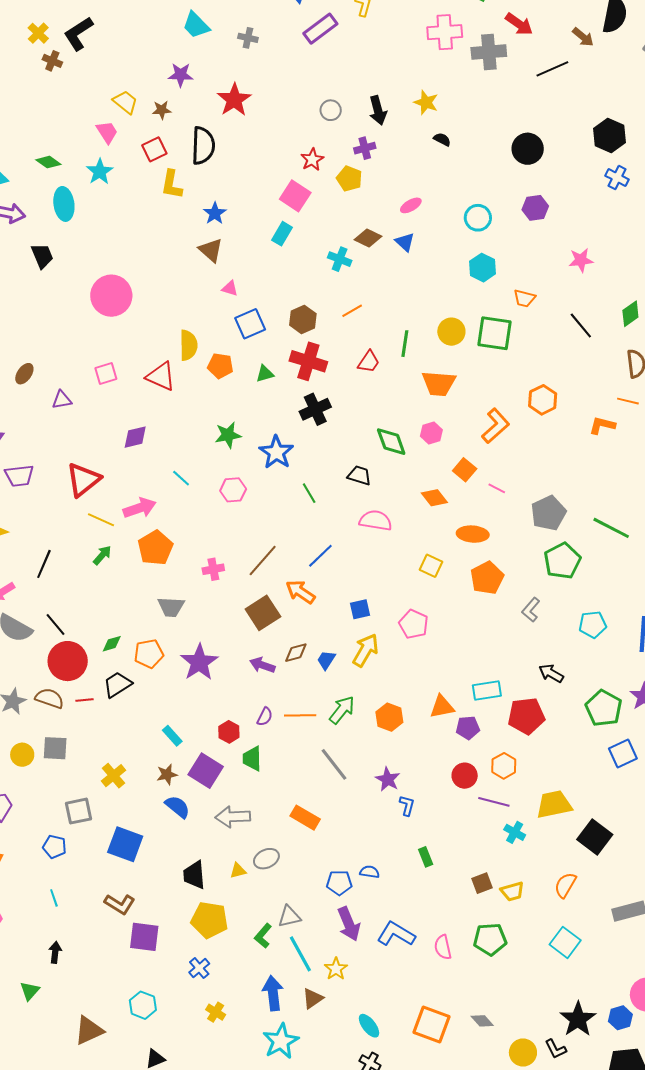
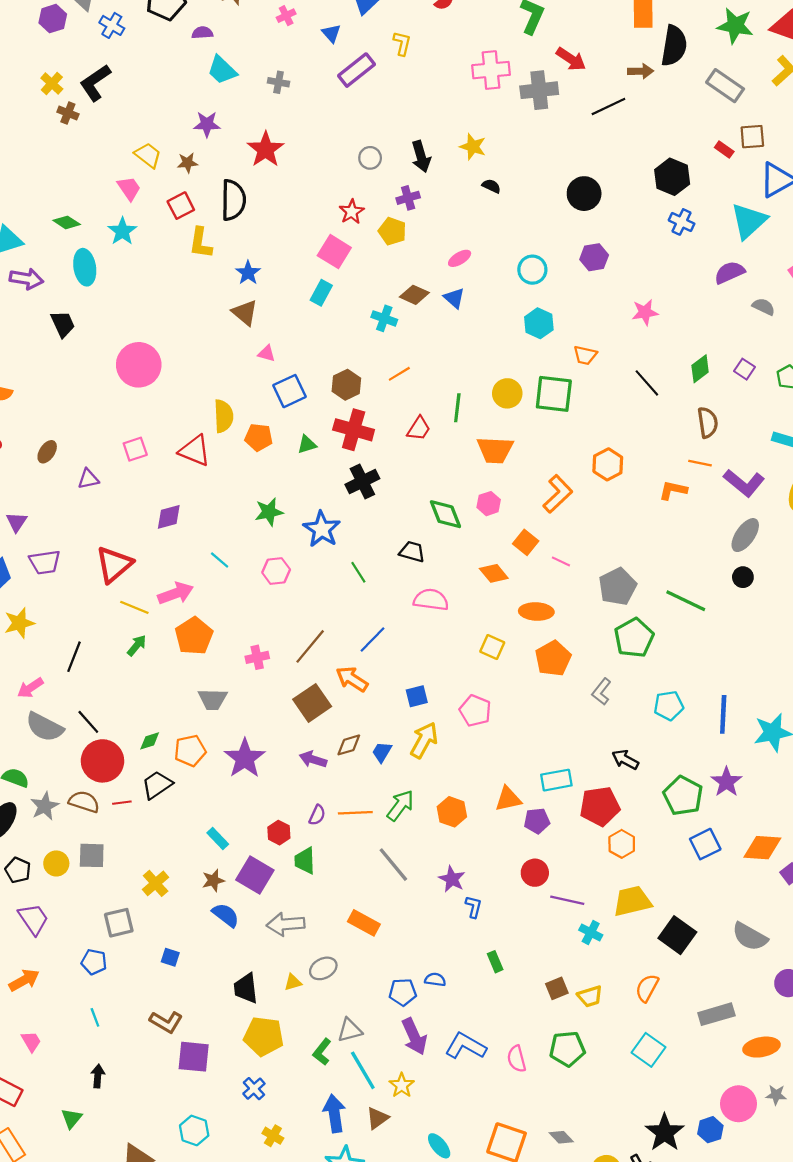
brown arrow: (583, 37) -> (641, 71), turned -40
orange hexagon: (504, 766) -> (622, 844), moved
blue square: (125, 844) -> (170, 957), size x0.5

